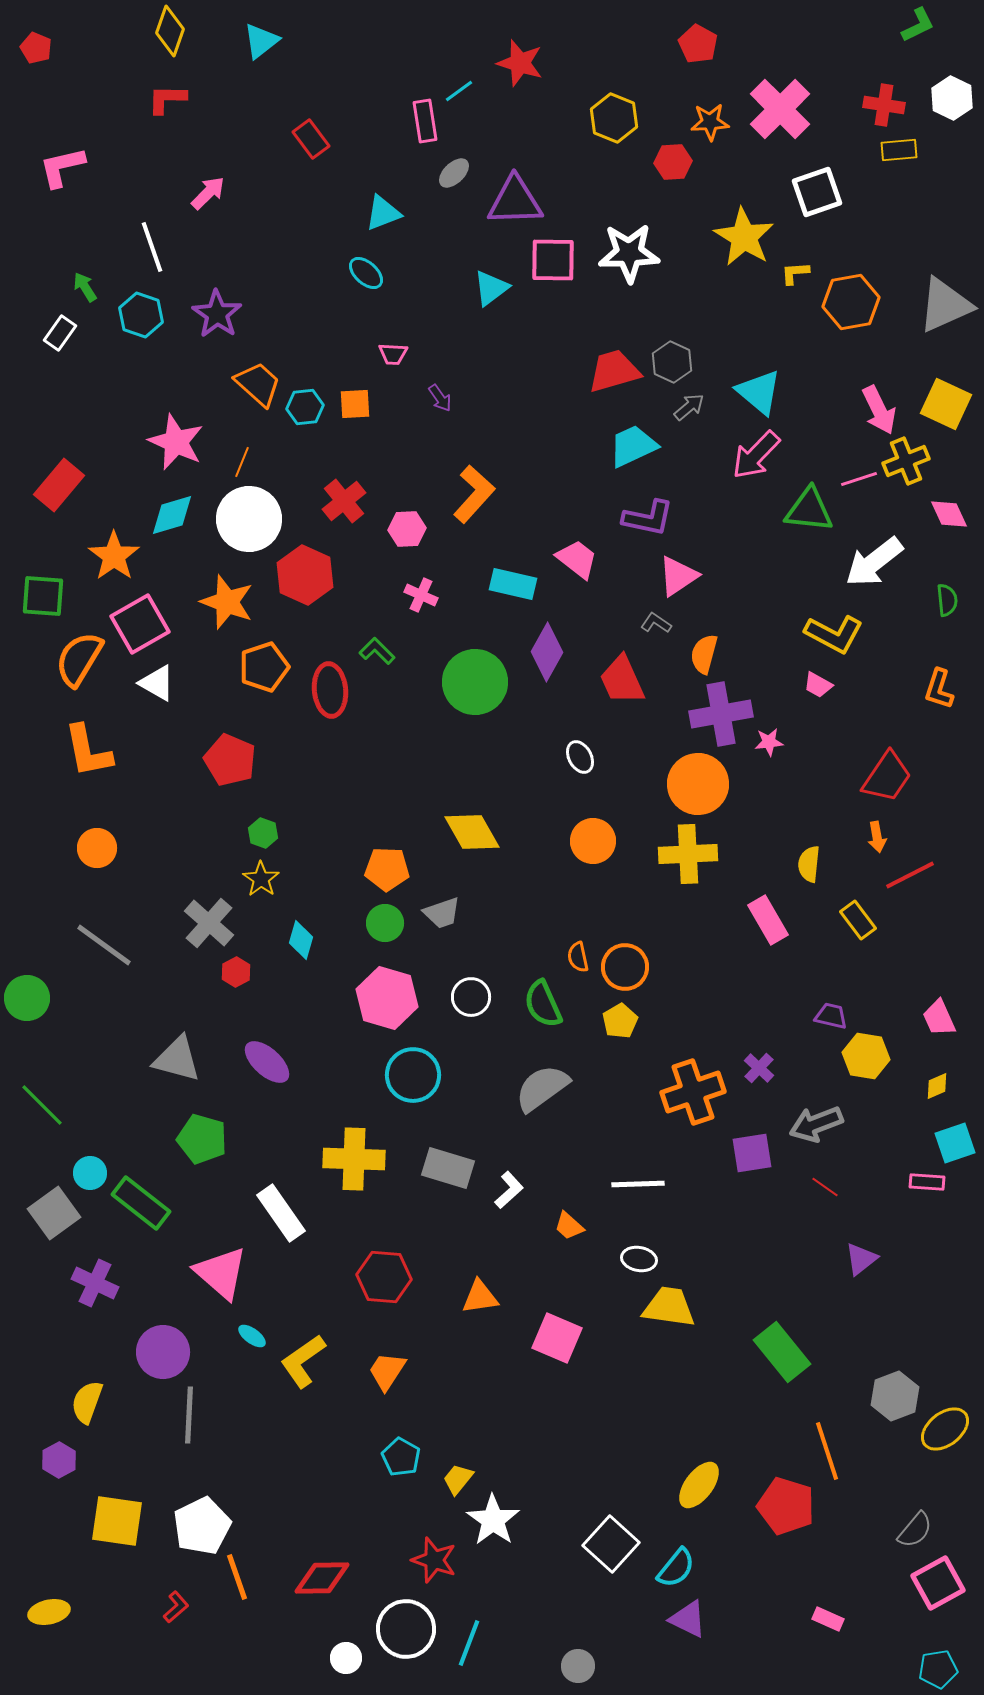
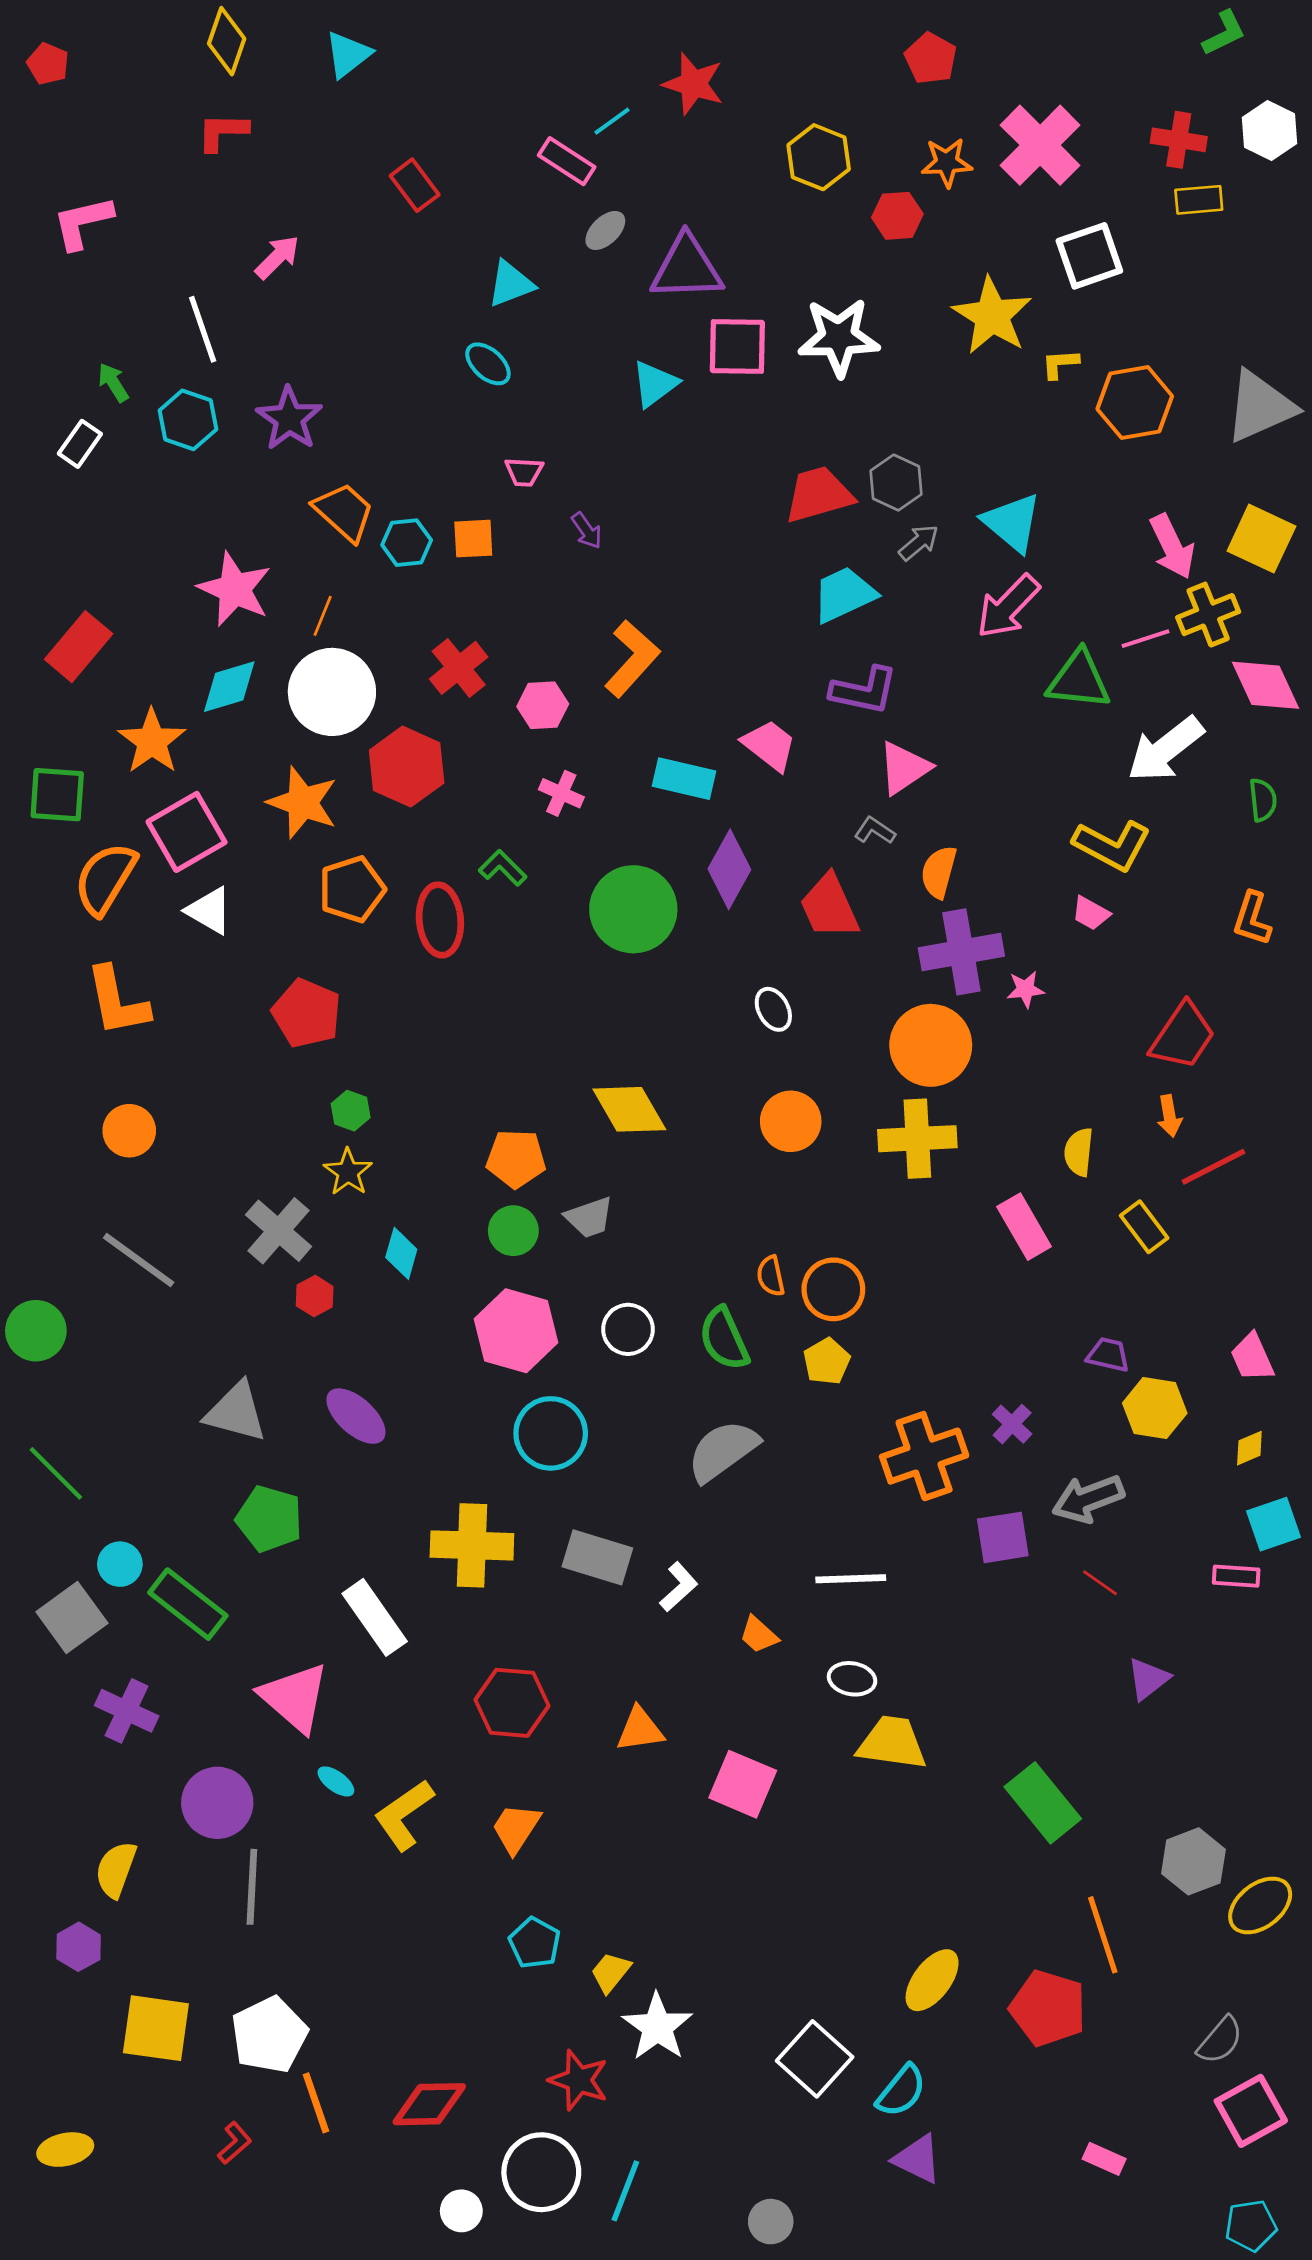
pink rectangle: (425, 121) -> (567, 161), turned -48
pink diamond: (949, 514) -> (1265, 685), size x1.4

